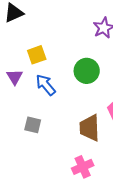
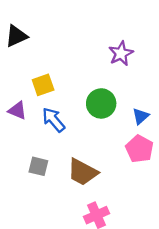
purple triangle: (15, 77) -> (17, 110), turned -36
brown trapezoid: (90, 128) -> (83, 172), moved, turned -60

